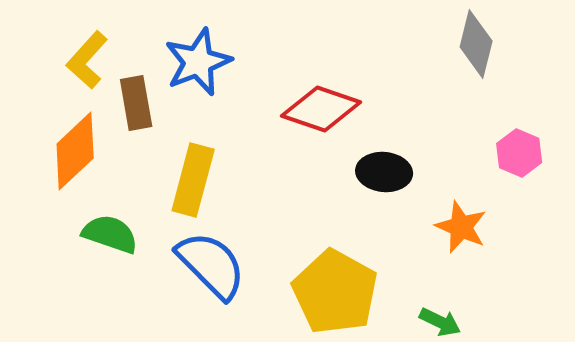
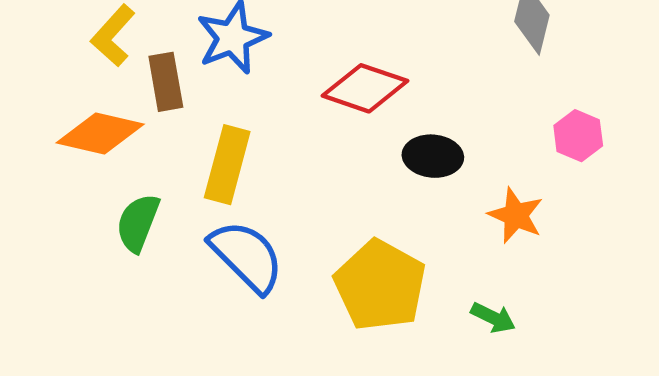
orange diamond: (75, 151) -> (100, 133), turned 56
green semicircle: (110, 234) -> (138, 223), turned -88

